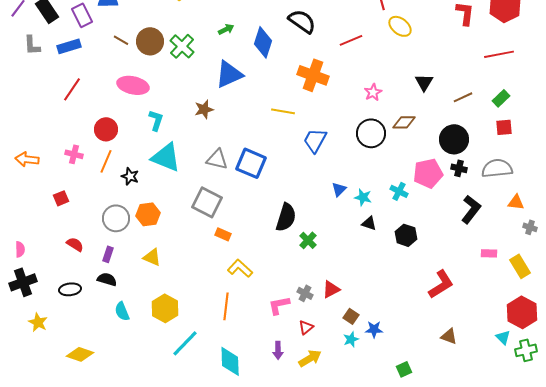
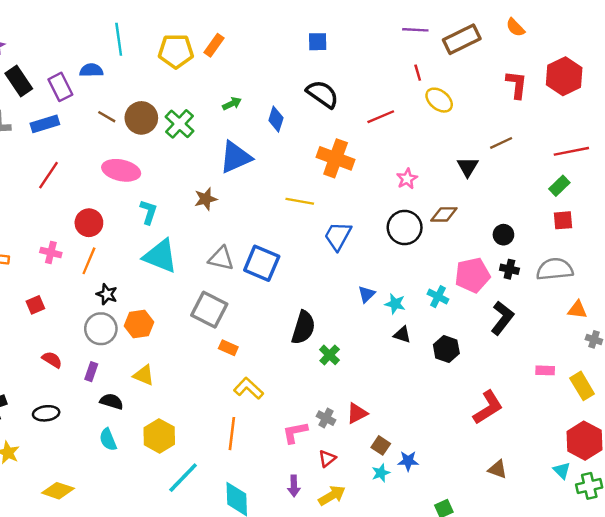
blue diamond: (263, 42) -> (276, 119), size x0.7
red line: (499, 54) -> (571, 151), moved
brown line: (463, 97) -> (501, 143), moved
black circle: (454, 139) -> (503, 235), size x0.6
black star: (130, 176) -> (107, 294), moved
black L-shape: (471, 209) -> (502, 318), moved
black semicircle: (107, 279) -> (112, 401), moved

